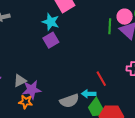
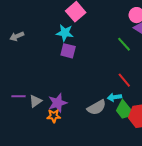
green line: (110, 26) -> (124, 44), moved, turned -35
purple square: (51, 40) -> (68, 51), turned -35
gray triangle: (20, 81) -> (36, 101), moved

